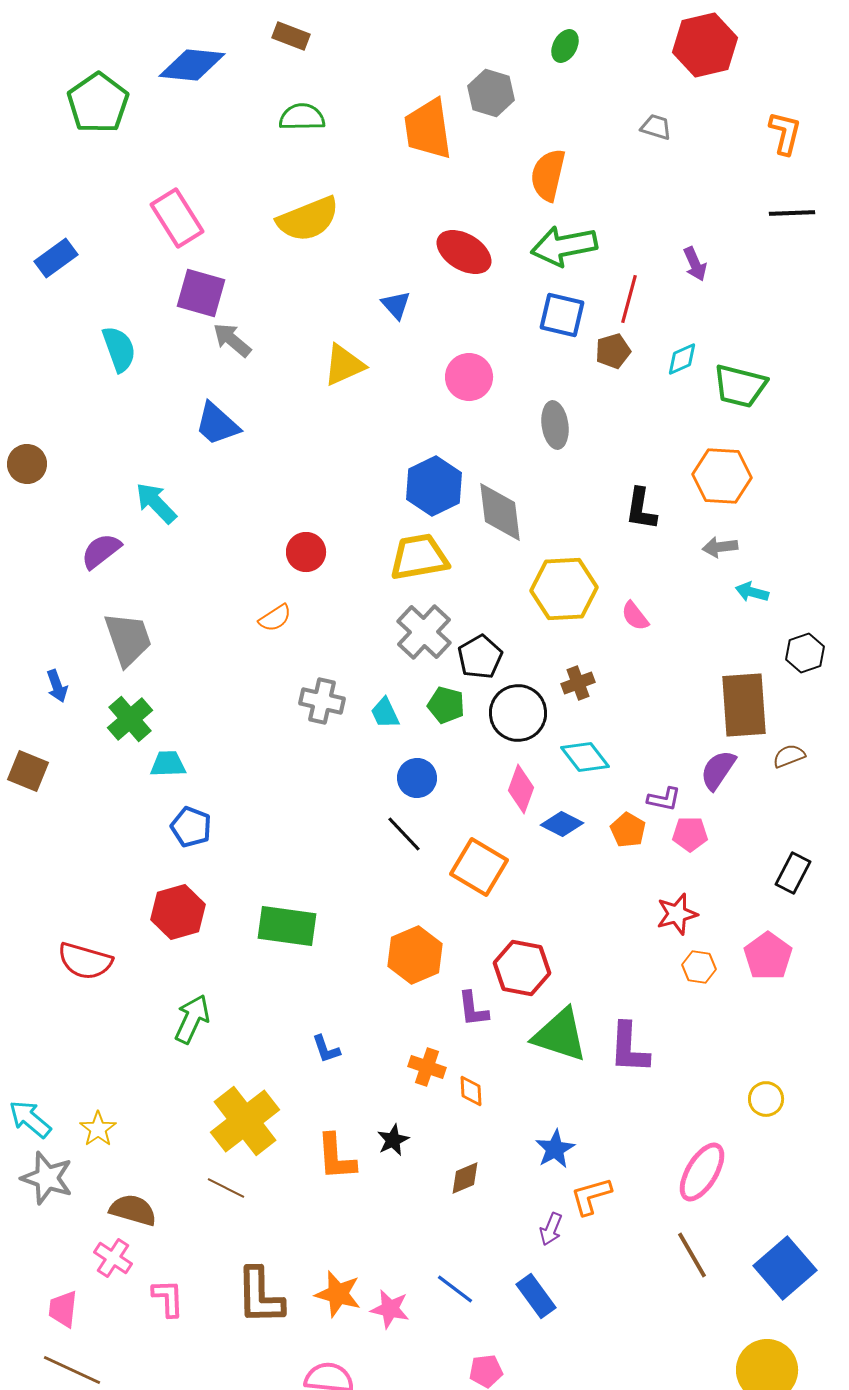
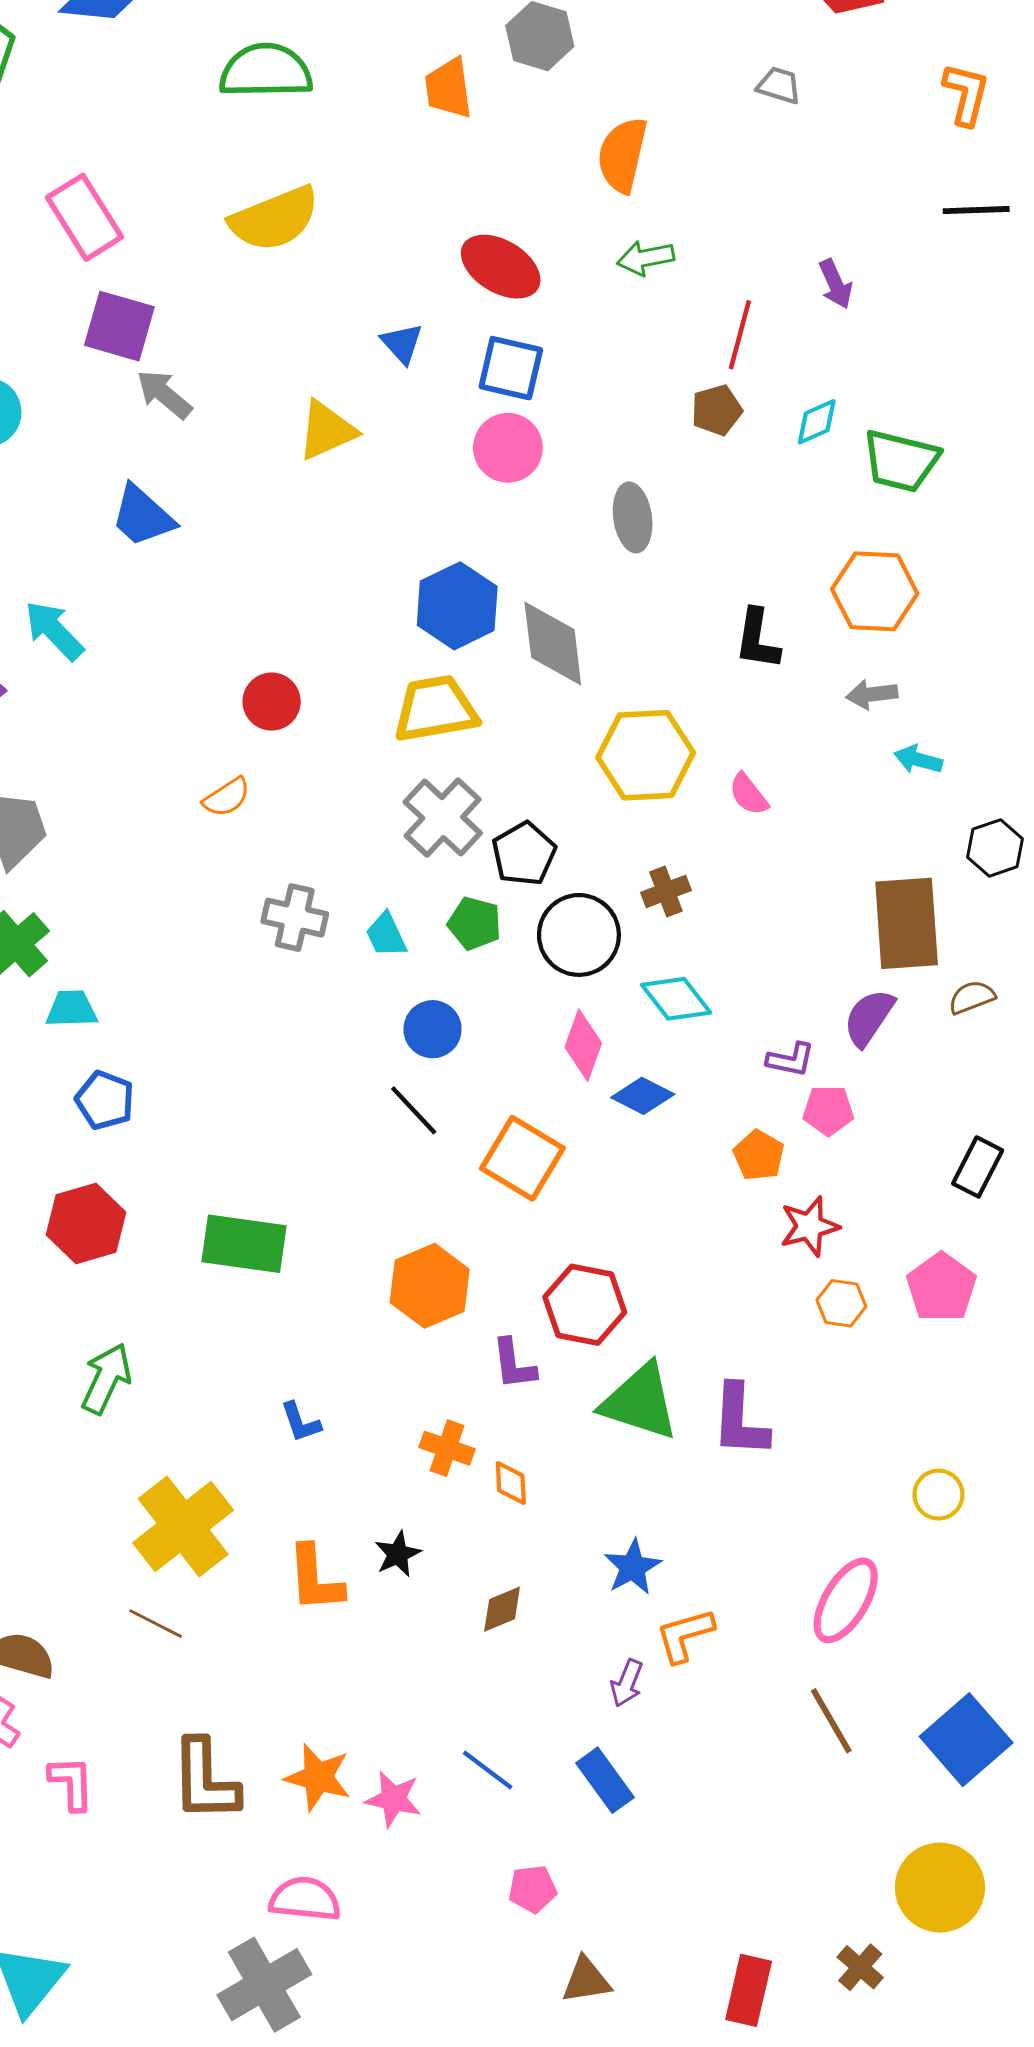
green semicircle: (302, 117) -> (266, 71), size x1.4
orange trapezoid: (428, 129) -> (448, 88), size x0.7
green arrow: (564, 246) -> (646, 258), size x0.6
blue square: (562, 315) -> (511, 368), moved
orange pentagon: (628, 830) -> (759, 1155), moved

